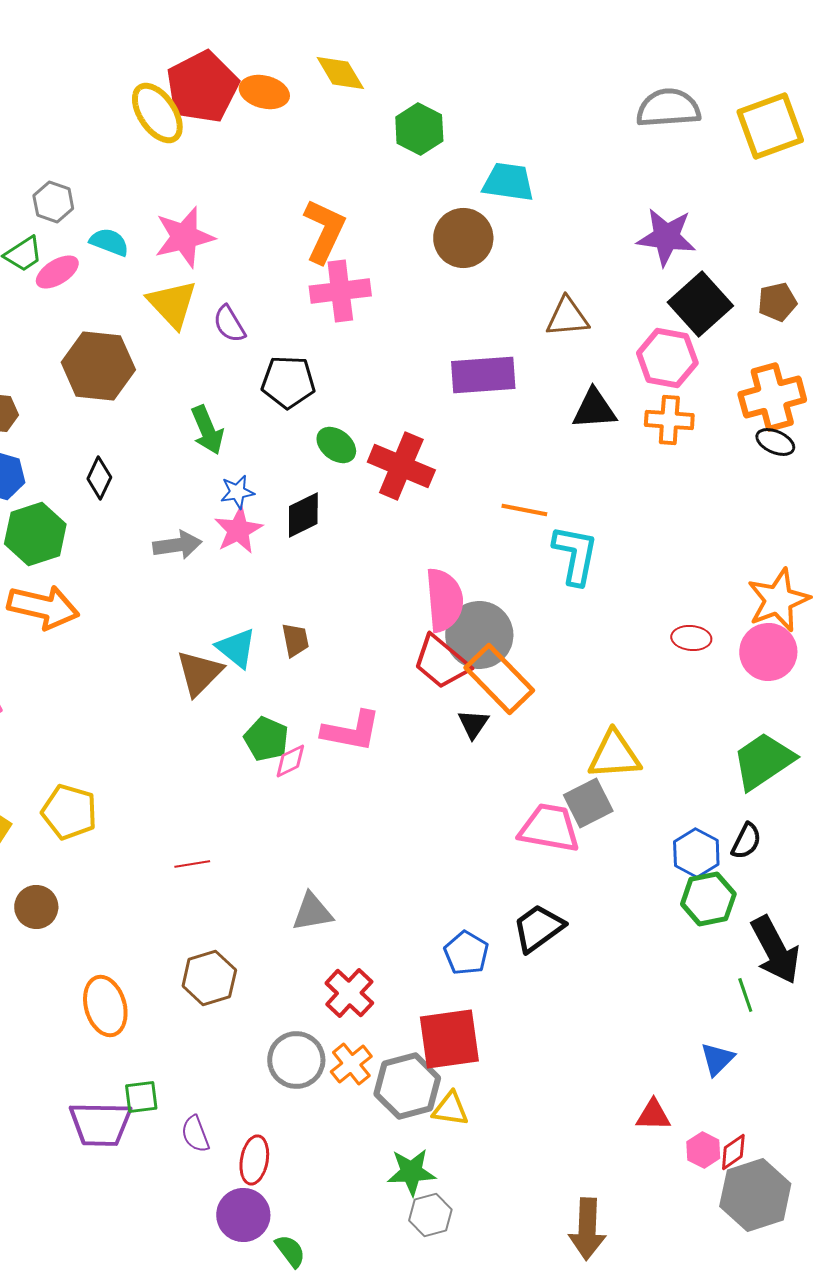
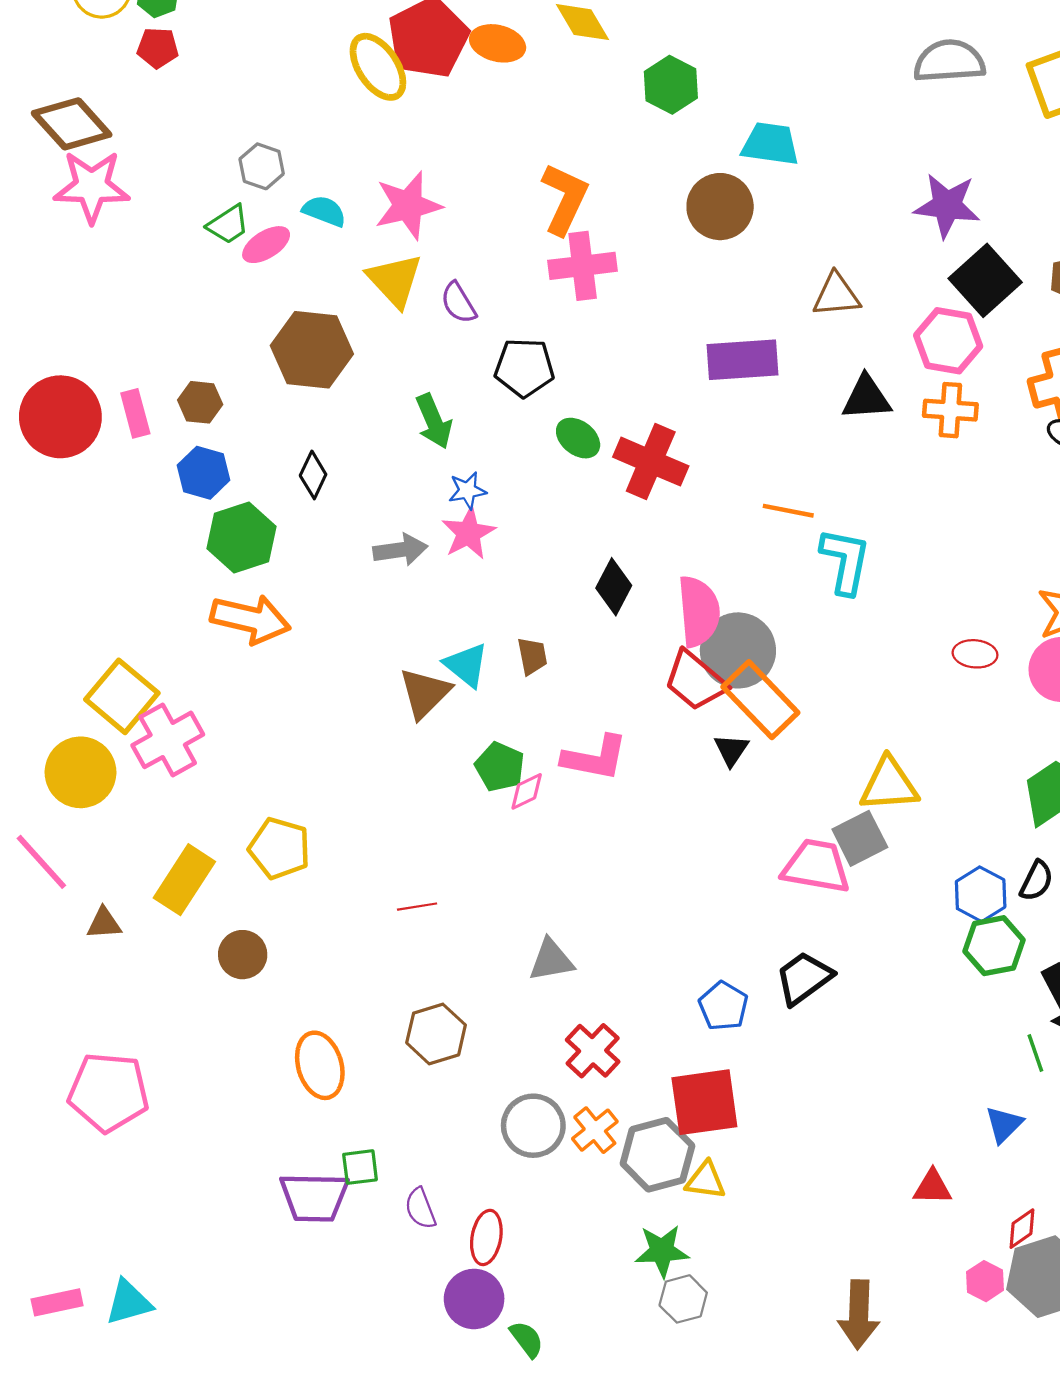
black diamond: (303, 515) -> (614, 587), moved, turned -36
pink hexagon: (703, 1150) -> (985, 1281), moved

